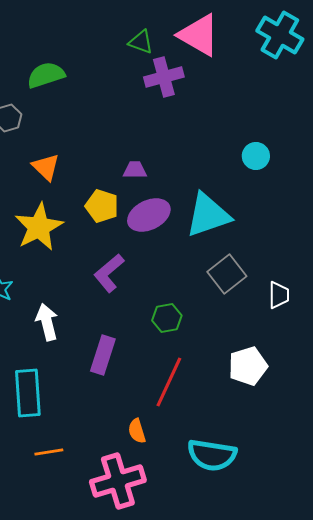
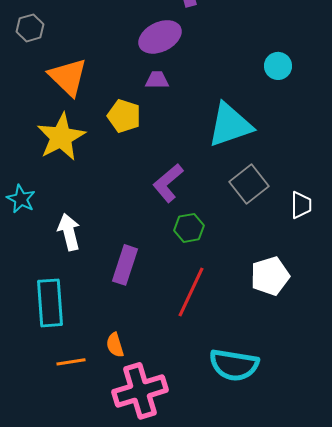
orange triangle: (46, 167) -> (68, 77), size x1.4
purple ellipse: (149, 215) -> (160, 37), moved
purple L-shape: (109, 273) -> (168, 183), moved
orange semicircle: (137, 431) -> (115, 345), moved

